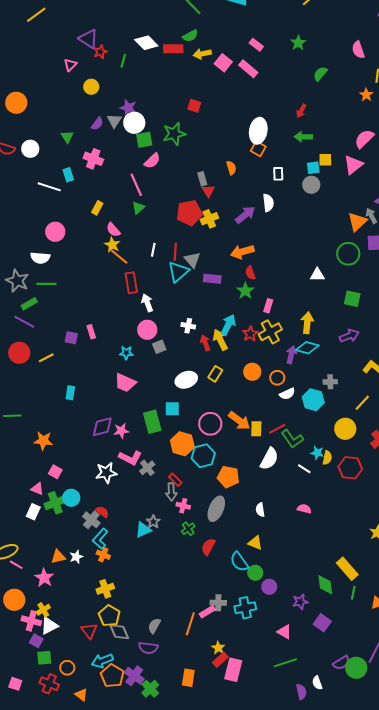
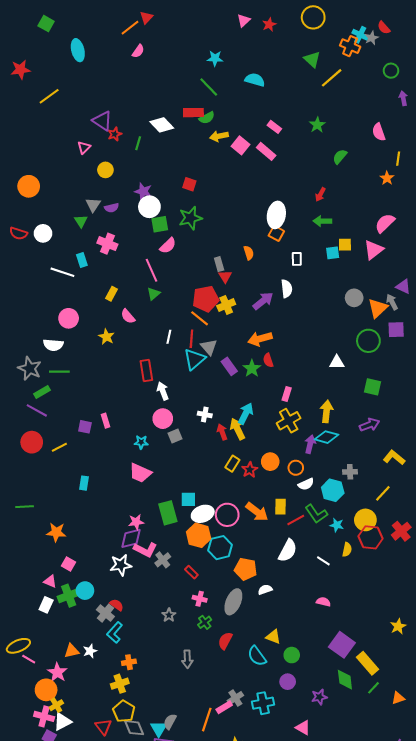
red rectangle: (173, 49) -> (193, 113), moved
red square: (194, 106) -> (189, 184), moved
gray triangle: (114, 121) -> (93, 205), moved
purple semicircle: (97, 124) -> (112, 208), turned 40
gray circle: (311, 185) -> (354, 298), moved
yellow star: (112, 245) -> (106, 337), moved
orange line: (119, 257) -> (200, 318), moved
purple rectangle: (212, 279) -> (229, 366), turned 48
green star: (245, 291) -> (252, 368), moved
red star: (250, 334) -> (250, 470), moved
white ellipse: (186, 380) -> (203, 514), moved
purple diamond: (102, 427) -> (131, 538), moved
yellow rectangle: (256, 429) -> (280, 507), moved
green L-shape: (292, 439) -> (316, 514), moved
cyan star: (317, 453) -> (337, 525), moved
red hexagon: (350, 468) -> (371, 537), moved
gray arrow: (171, 492) -> (187, 659), moved
white semicircle: (260, 510) -> (265, 590), moved, turned 80
cyan triangle: (143, 530) -> (159, 729), moved, turned -36
orange cross: (103, 555) -> (129, 662), moved, turned -32
green circle: (255, 573) -> (292, 655), moved
green line: (353, 593) -> (374, 688), turned 32
orange circle: (14, 600) -> (46, 690), moved
gray cross: (218, 603) -> (235, 698), turned -35
purple square: (322, 623) -> (342, 645), moved, size x1.4

